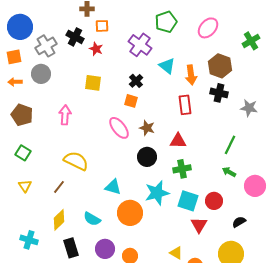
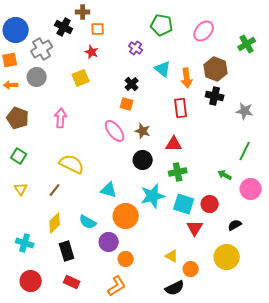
green pentagon: (166, 22) -> (162, 25), turned 30
black cross: (75, 37) -> (64, 27), moved
purple cross: (140, 45) -> (136, 48), size x0.6
yellow square: (93, 83) -> (81, 78), moved, turned -30
green line: (230, 145) -> (245, 151), moved
purple circle: (105, 249) -> (109, 242), moved

